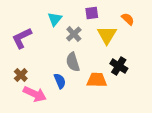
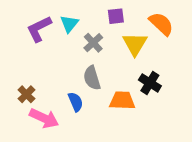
orange semicircle: (128, 19) -> (161, 24), size x1.5
purple L-shape: (22, 38) -> (39, 29), moved

